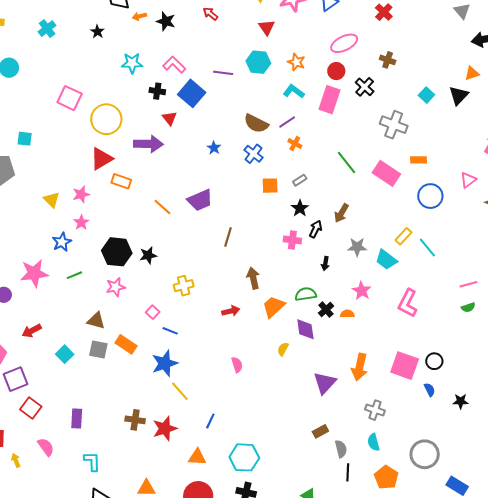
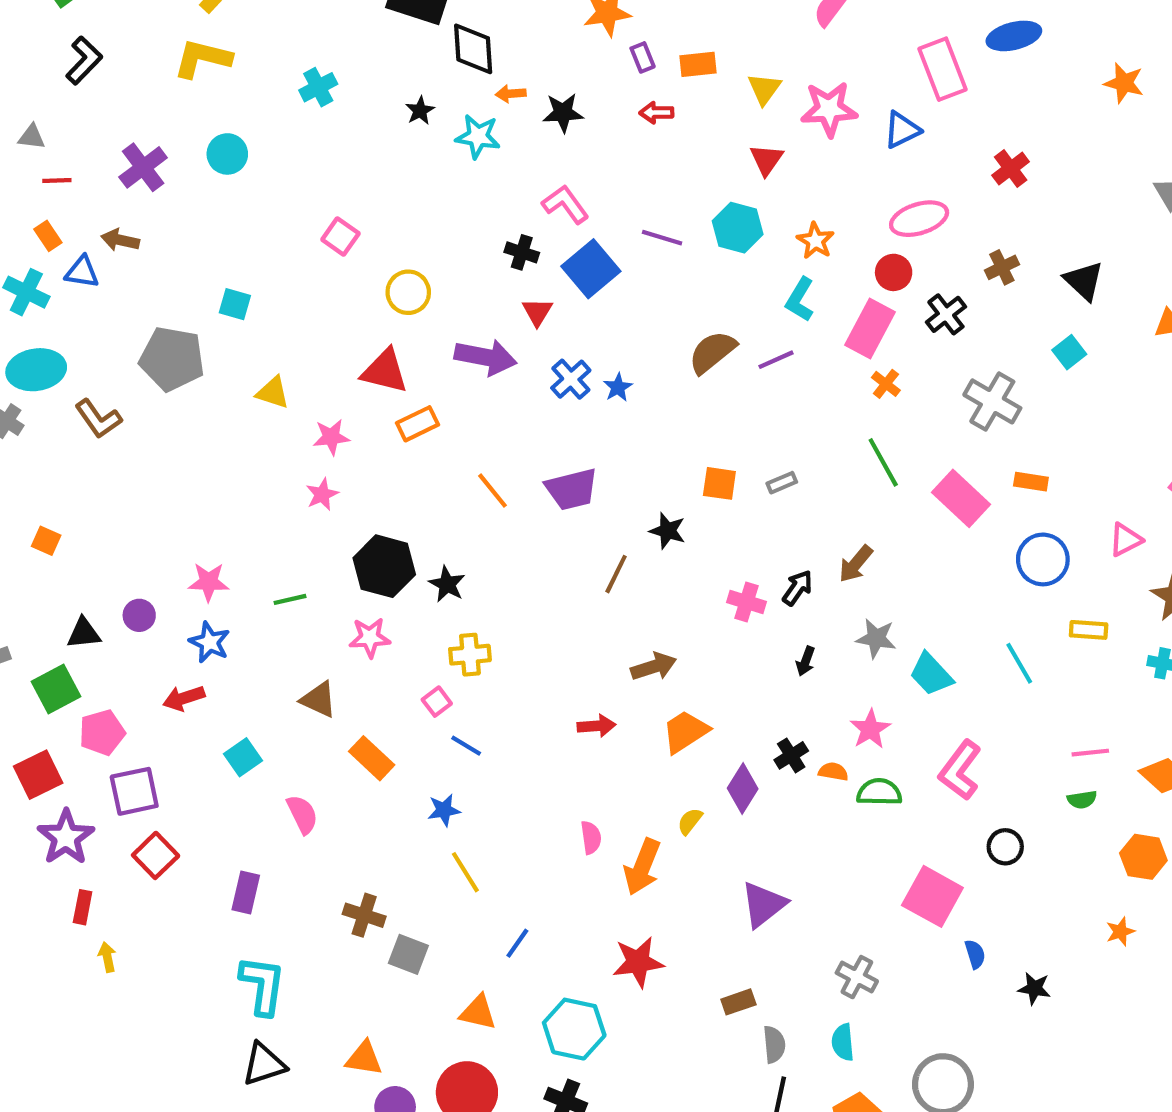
red arrow: (210, 14) -> (656, 113), turned -49
black star: (166, 21) -> (563, 113), turned -30
brown cross: (388, 60) -> (1002, 267), turned 35
cyan star: (132, 63) -> (478, 136), moved
cyan L-shape: (294, 91) -> (800, 300), turned -105
black triangle: (459, 95) -> (1084, 281), moved, turned -40
pink square: (70, 98) -> (340, 237), size x0.7
yellow circle: (106, 119) -> (408, 292), size x0.7
brown semicircle: (256, 123) -> (712, 352), turned 105
orange cross: (295, 143) -> (886, 384), moved
blue cross: (254, 154) -> (571, 379), moved
red triangle: (101, 159) -> (385, 371), turned 35
orange rectangle: (121, 181) -> (417, 424), turned -54
yellow triangle: (51, 200) -> (273, 392), moved, turned -36
black star: (300, 208) -> (668, 531), moved, turned -30
yellow rectangle: (403, 236) -> (1089, 630), moved, turned 42
blue star: (62, 242) -> (209, 642), moved, turned -30
black star: (148, 255) -> (447, 584), turned 30
pink star: (34, 273) -> (209, 582), size x0.7
brown arrow: (253, 278) -> (654, 667), turned 75
yellow cross: (184, 286) -> (470, 655), moved
green semicircle: (306, 294) -> (879, 792), moved
purple diamond: (305, 329) -> (743, 789), turned 30
gray square: (98, 350) -> (408, 954), moved
black circle: (434, 361) -> (1005, 847), moved
blue star: (165, 363) -> (444, 810), size x0.6
orange arrow: (360, 367) -> (642, 867), moved
red star: (165, 429) -> (638, 962), moved
pink semicircle: (46, 447) -> (302, 814), moved
cyan L-shape: (92, 461) -> (263, 985), size x1.4

